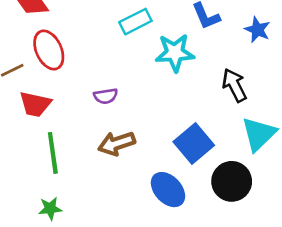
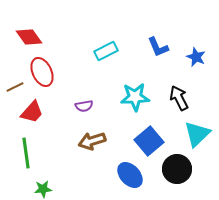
cyan star: (175, 53) -> (135, 97), moved
red trapezoid: (35, 104) -> (32, 112), turned -60
green line: (53, 153) -> (26, 153), moved

